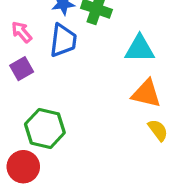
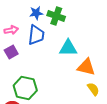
pink arrow: (22, 32) -> (11, 30), turned 120
cyan triangle: (140, 49) -> (68, 48), moved

